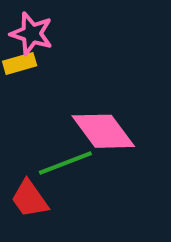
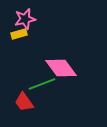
pink star: (32, 34) -> (25, 19), turned -30

